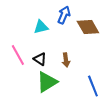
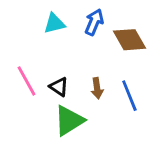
cyan triangle: (41, 27) -> (54, 24), moved
blue line: (93, 86) -> (129, 96), moved

